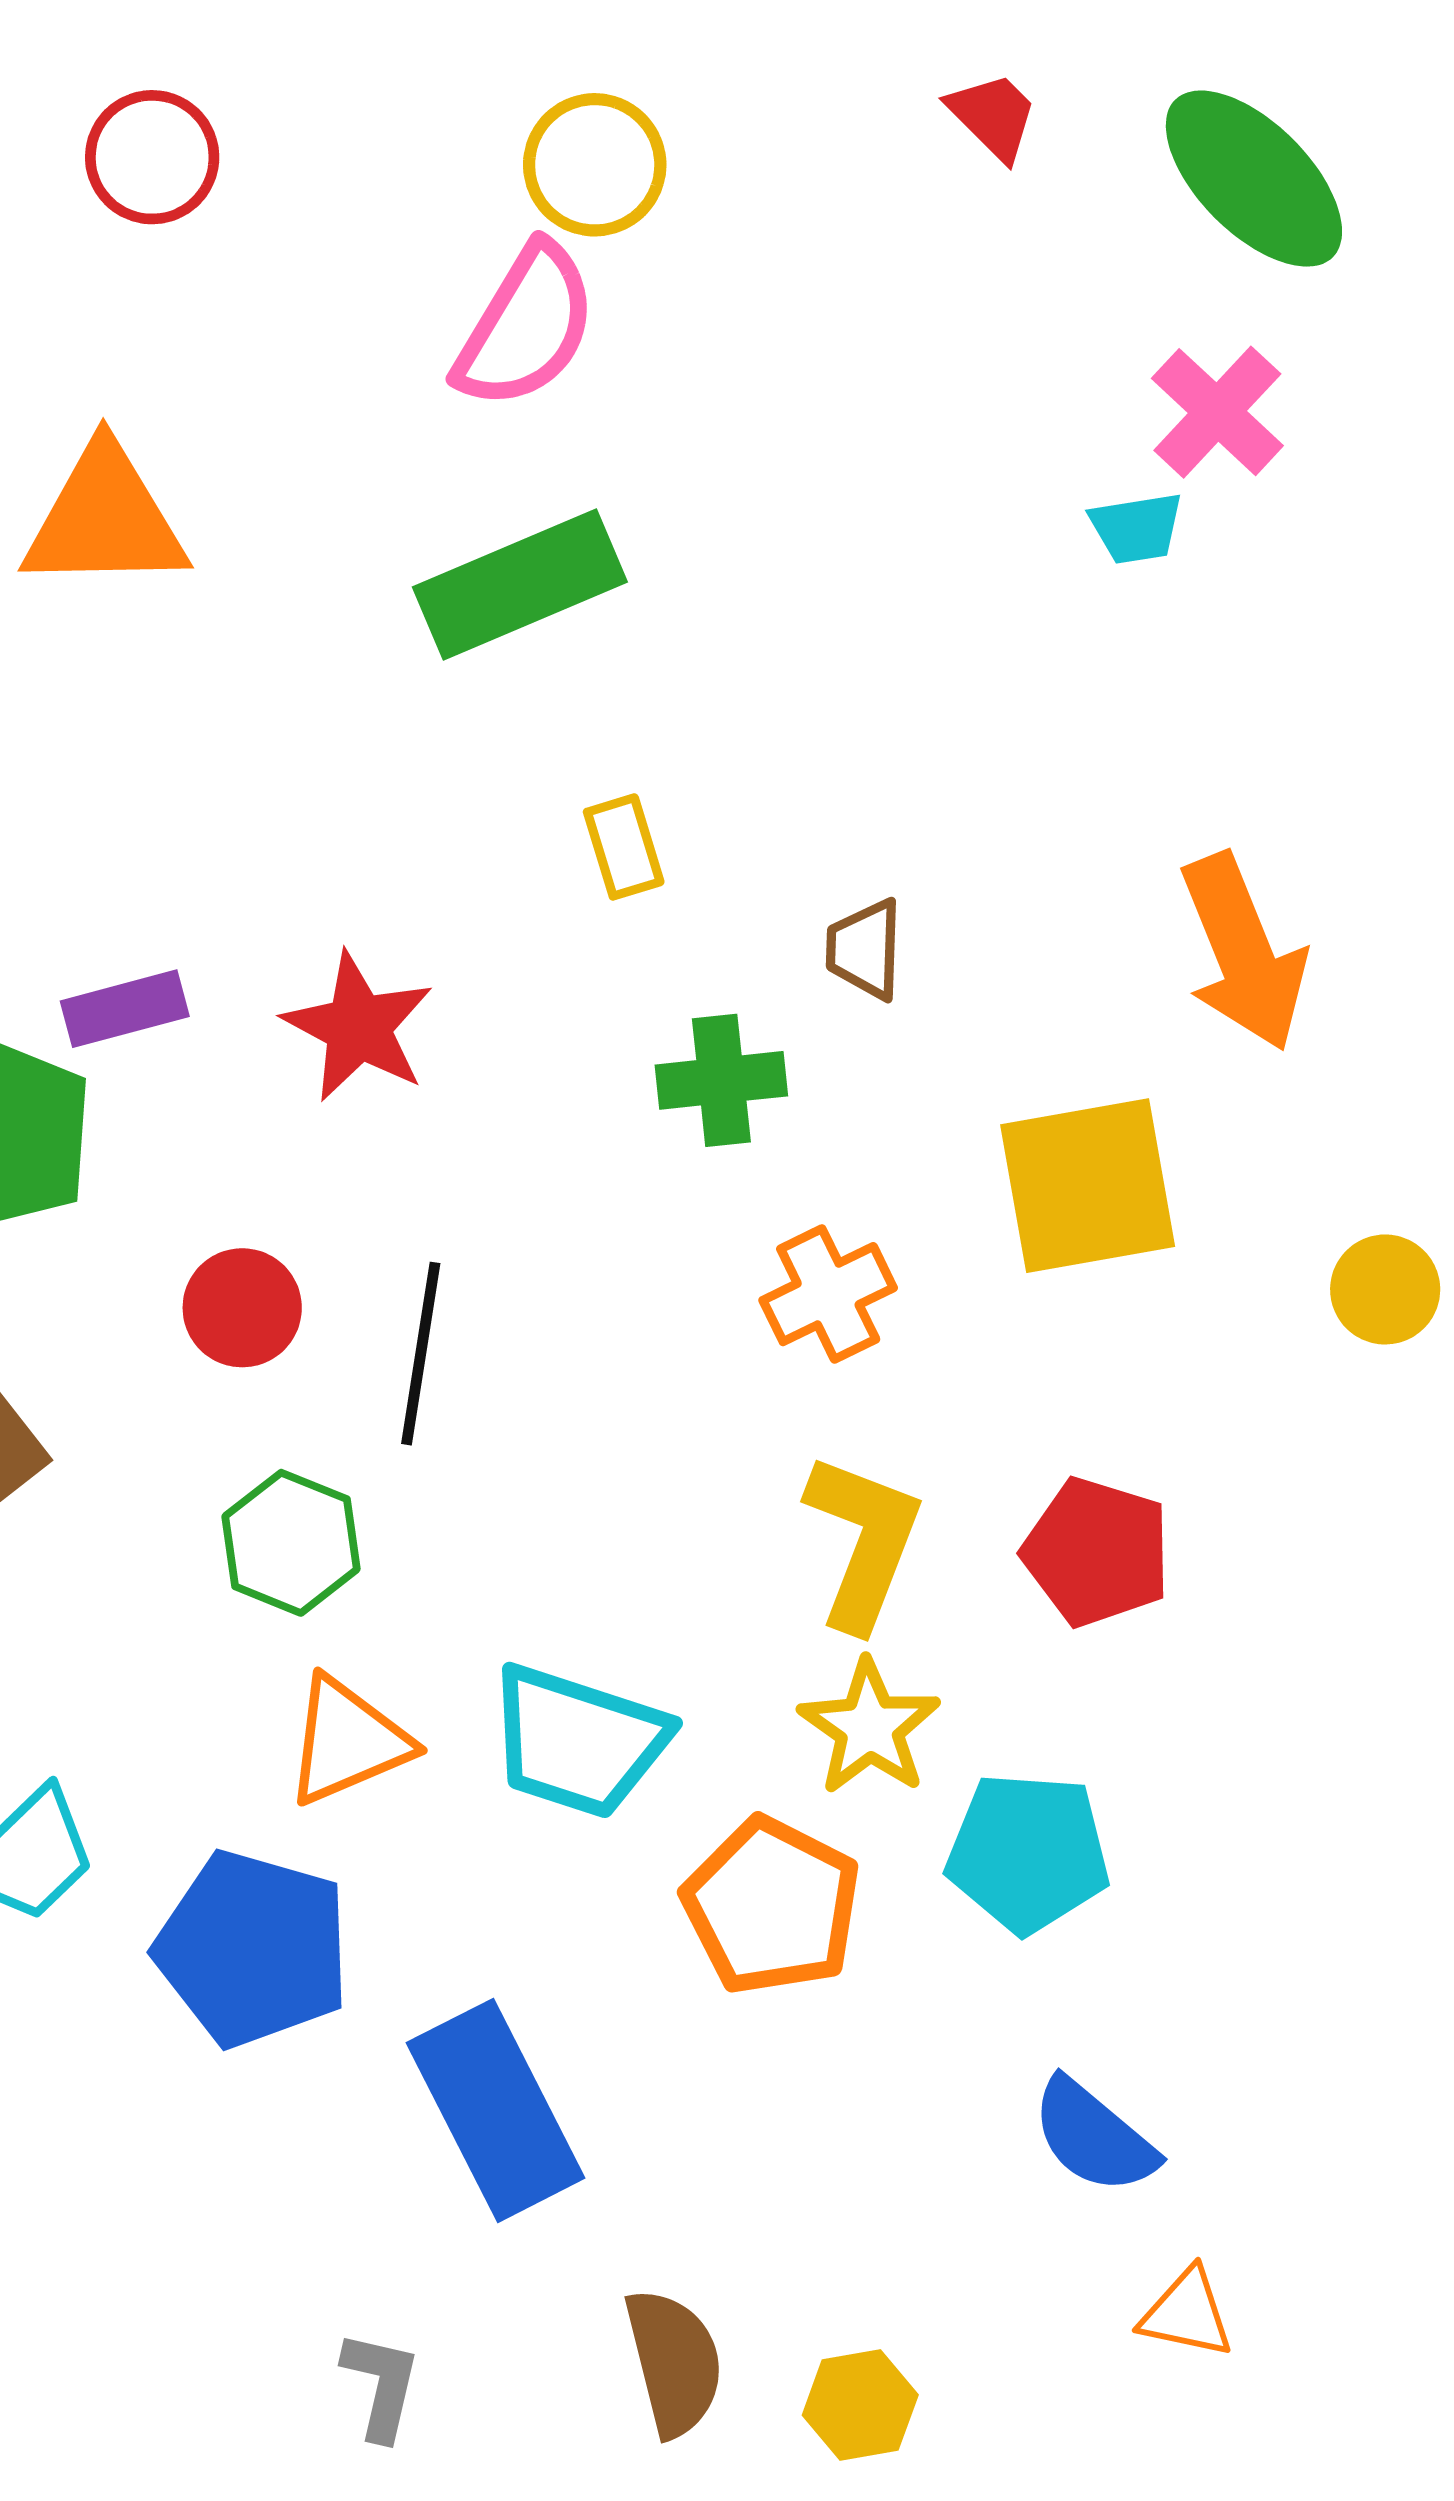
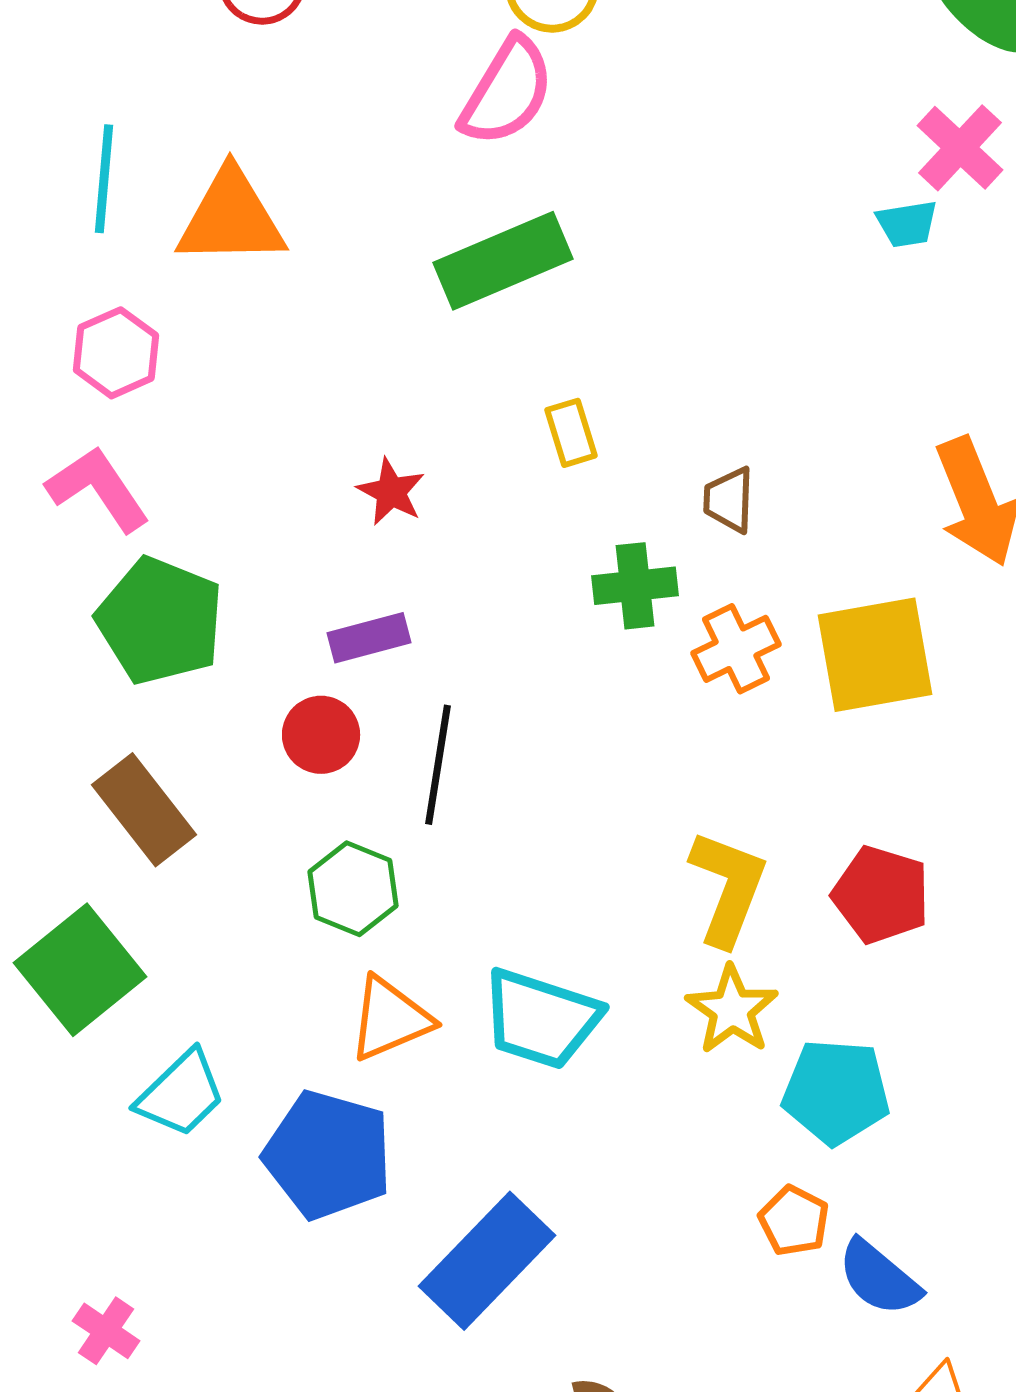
purple rectangle: (125, 1009) -> (369, 638), moved
red star: (358, 1027) -> (391, 492), moved, size x0.7
orange cross: (828, 1294) -> (736, 649), moved
orange pentagon: (772, 1906) -> (794, 1221), moved, size x0.6
blue rectangle: (496, 2110) -> (487, 1261), turned 71

